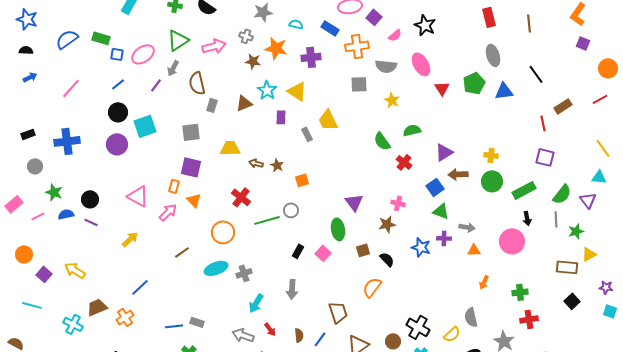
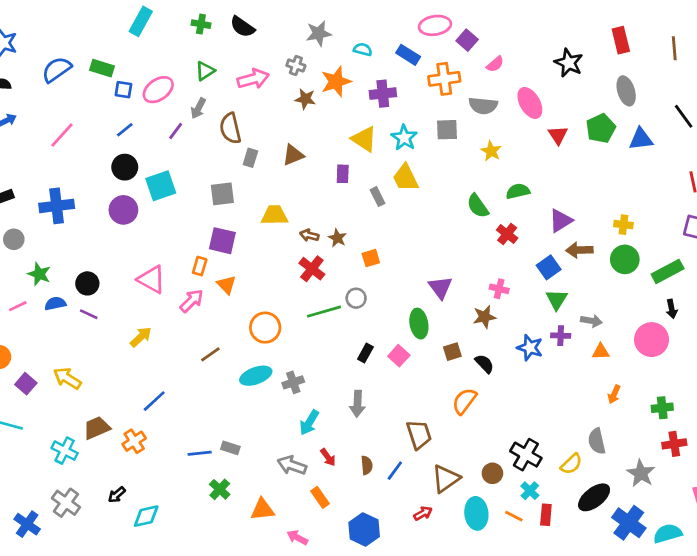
black star: (425, 25) -> (569, 63), moved
green triangle: (178, 40) -> (205, 71), size x0.7
orange star: (276, 48) -> (336, 82), turned -30
cyan star: (267, 90) -> (404, 138), moved
red cross: (241, 197) -> (312, 269), moved
green triangle: (441, 211) -> (557, 299), turned 42

